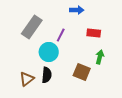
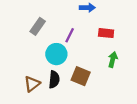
gray rectangle: (32, 27) -> (38, 26), size x0.7
brown square: (82, 72) -> (81, 76), moved

